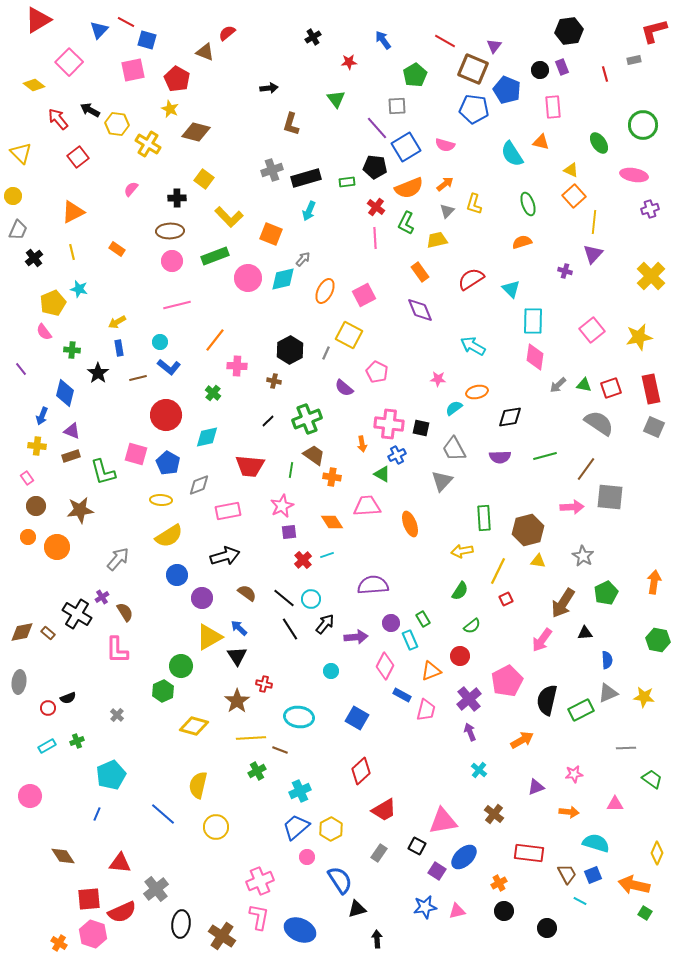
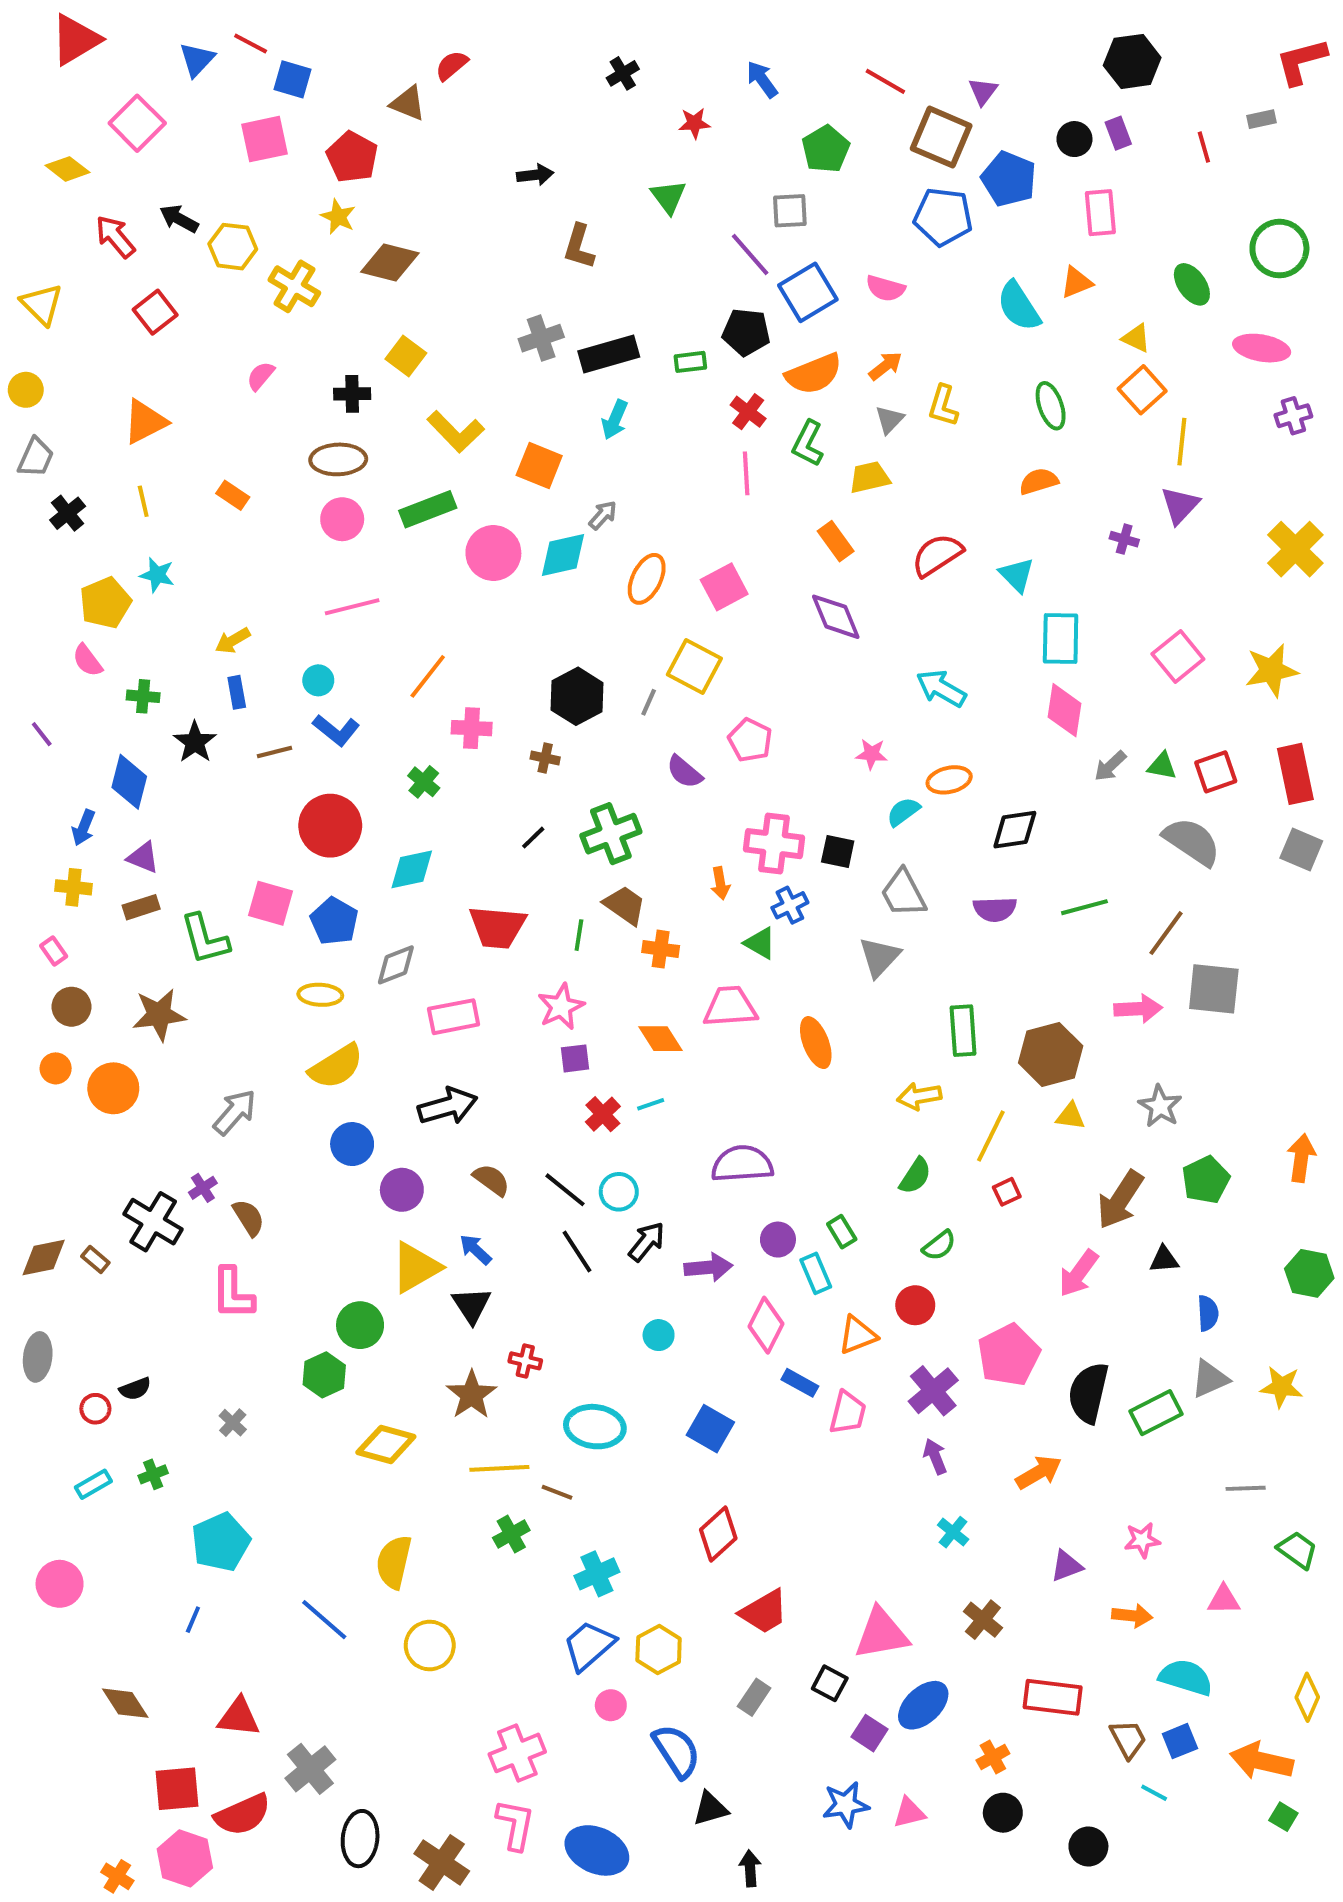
orange triangle: (541, 142) -> (1076, 282), turned -36

